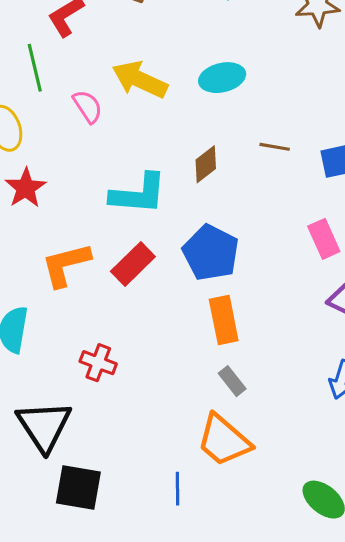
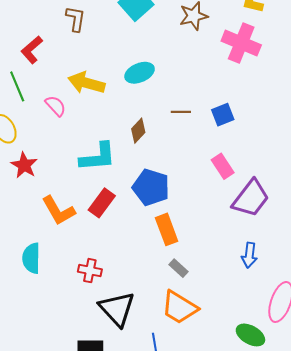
orange L-shape: (66, 265) -> (58, 211), turned -96
black triangle: (44, 426) -> (117, 309), moved

